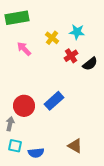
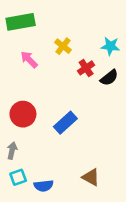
cyan star: (77, 32) -> (110, 46), moved
red circle: (24, 106) -> (23, 114), moved
cyan square: (15, 146) -> (18, 177), turned -32

